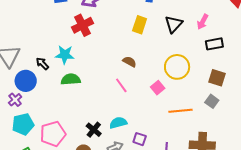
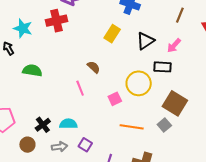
black rectangle: (214, 44) -> (162, 67), moved
cyan star: (65, 55) -> (23, 28), moved
brown square: (217, 78) -> (175, 103), size x1.4

